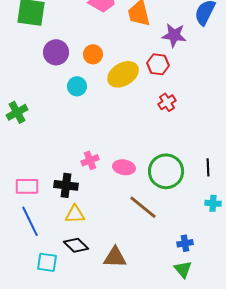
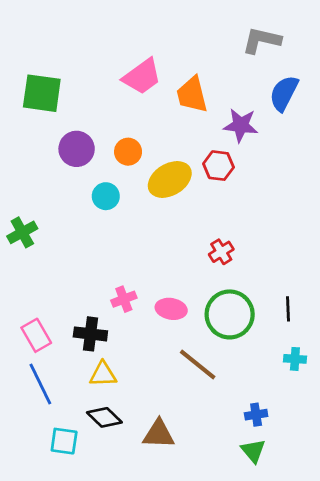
red cross: (167, 102) -> (221, 252), moved
pink rectangle: (27, 186) -> (36, 335), turned 60

